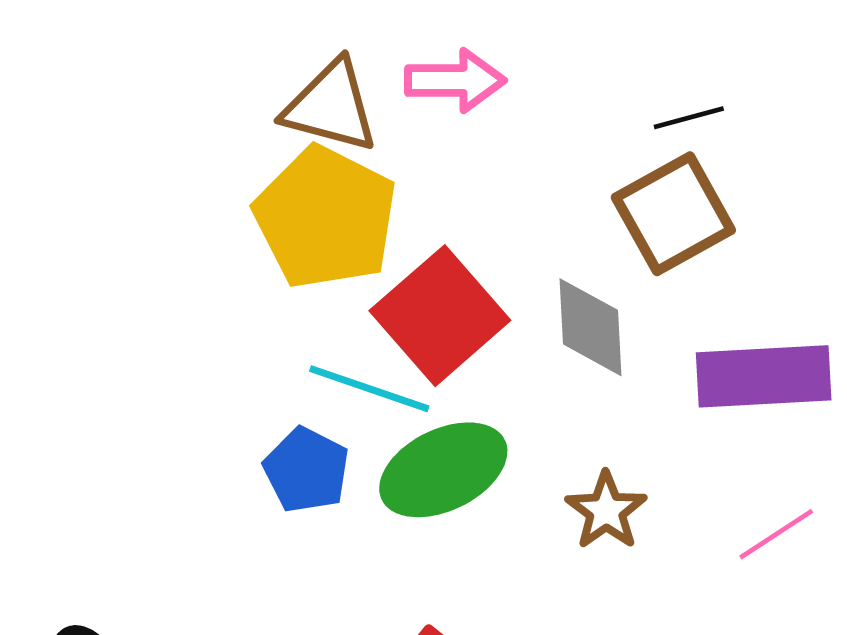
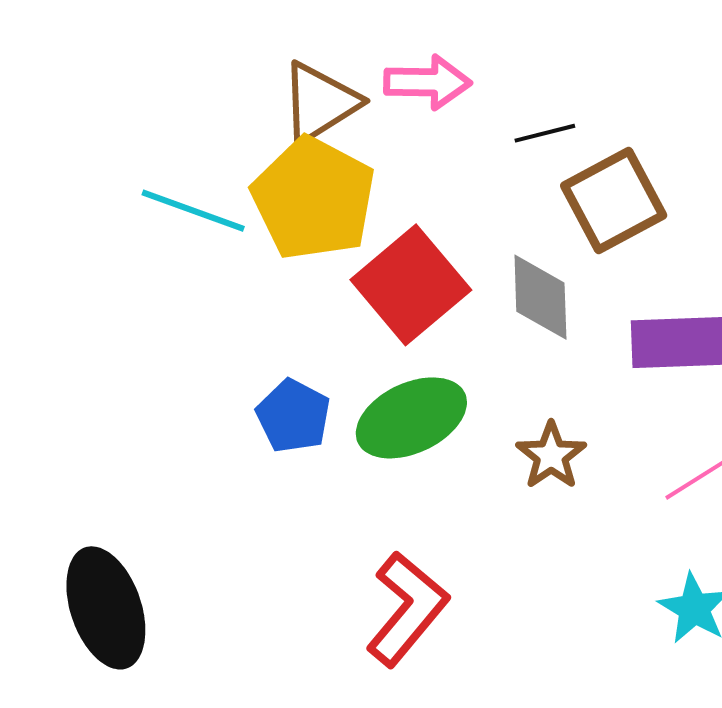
brown triangle: (331, 106) -> (320, 103), turned -48
black line: (689, 118) -> (545, 133), moved
cyan line: (369, 389) -> (193, 211), moved

